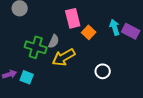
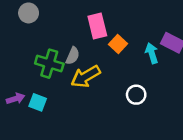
cyan arrow: (115, 27) -> (152, 53), moved

